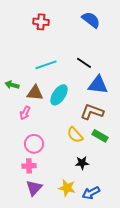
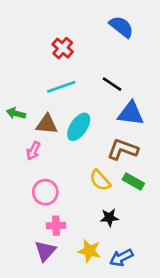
red cross: (41, 22) -> (63, 48), moved, turned 35
pink cross: (29, 166) -> (56, 226), moved

